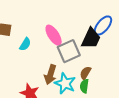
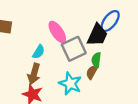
cyan semicircle: (25, 44) -> (39, 52), moved
brown arrow: (50, 75) -> (34, 74), moved
green semicircle: (84, 86) -> (96, 60), moved

